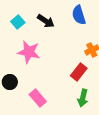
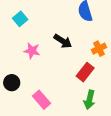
black arrow: (46, 21) -> (63, 41), moved
pink star: (29, 52) -> (32, 51), size x0.7

